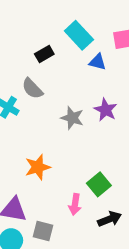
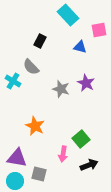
cyan rectangle: (79, 35) -> (68, 15), moved
black rectangle: (44, 54) -> (40, 41), turned -32
orange star: (38, 167) -> (35, 126), turned -30

